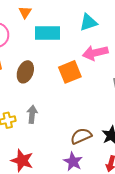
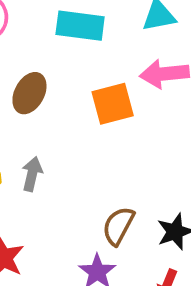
brown semicircle: (81, 136) -> (118, 226), turned -45

